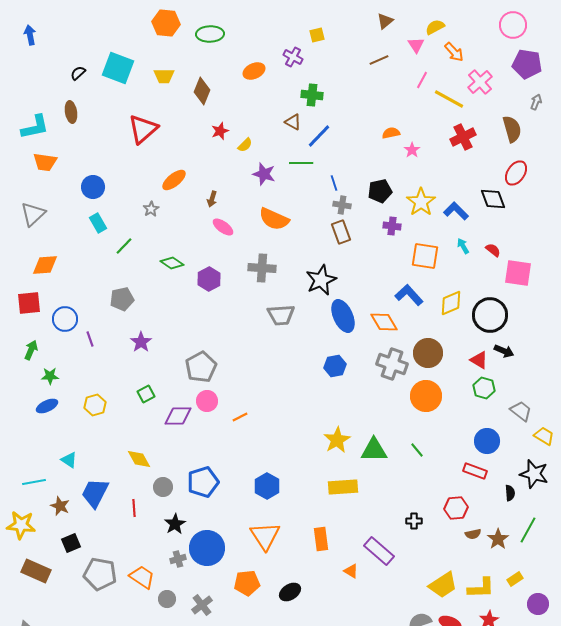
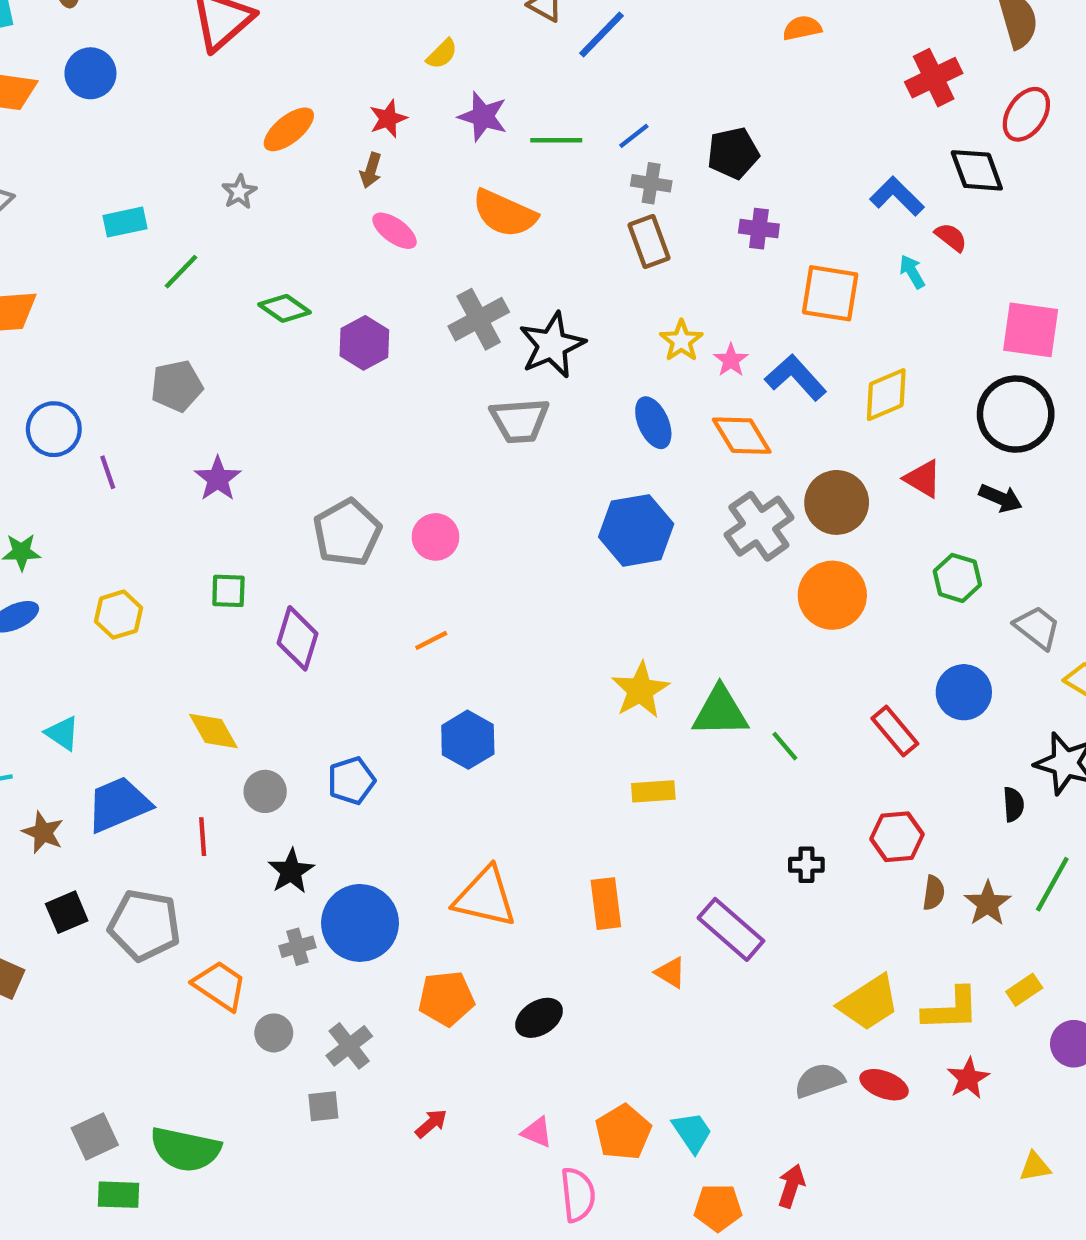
red star: (220, 131) -> (388, 119), moved
orange semicircle: (391, 133) -> (802, 28), moved
red cross: (463, 137) -> (934, 78), moved
pink star: (412, 150) -> (731, 360), moved
green line: (301, 163) -> (556, 140), moved
blue line: (334, 183) -> (634, 136), turned 70
blue circle: (93, 187) -> (90, 73), moved
yellow star: (421, 202) -> (681, 341), moved, size x0.7
cyan rectangle: (98, 223) -> (125, 222), turned -72
red semicircle: (493, 250) -> (951, 237), moved
gray cross: (262, 268) -> (479, 319), turned -32
black star: (321, 280) -> (552, 345), moved
black circle: (490, 315) -> (1016, 414), moved
blue ellipse: (343, 316) -> (653, 423), size x0.7
red triangle: (479, 360) -> (923, 479), moved
gray cross: (392, 364) -> (759, 526), turned 36
blue hexagon: (335, 366) -> (636, 530), size x1.5
green square: (146, 394) -> (228, 591), turned 30
pink circle: (207, 401) -> (435, 537), moved
purple diamond: (178, 416) -> (297, 638), turned -72
green line: (417, 450) -> (785, 746), moved
red rectangle: (475, 471) -> (895, 731), moved, turned 30
blue pentagon: (203, 482) -> (351, 781), size x0.7
blue hexagon: (267, 486) -> (468, 740), moved
yellow rectangle: (343, 487) -> (653, 791), size x0.7
blue trapezoid: (95, 493) -> (118, 804), turned 40
brown semicircle: (473, 534) -> (934, 893), turned -70
orange triangle: (265, 536) -> (485, 897), turned -44
gray pentagon: (100, 574) -> (144, 925), moved

